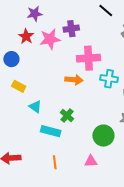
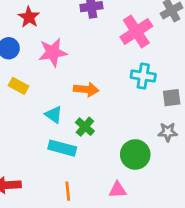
pink star: (50, 39) -> (53, 52), moved
pink cross: (89, 58) -> (136, 32), moved, turned -30
orange arrow: (74, 80) -> (86, 89), moved
cyan triangle: (35, 107) -> (54, 115), moved

